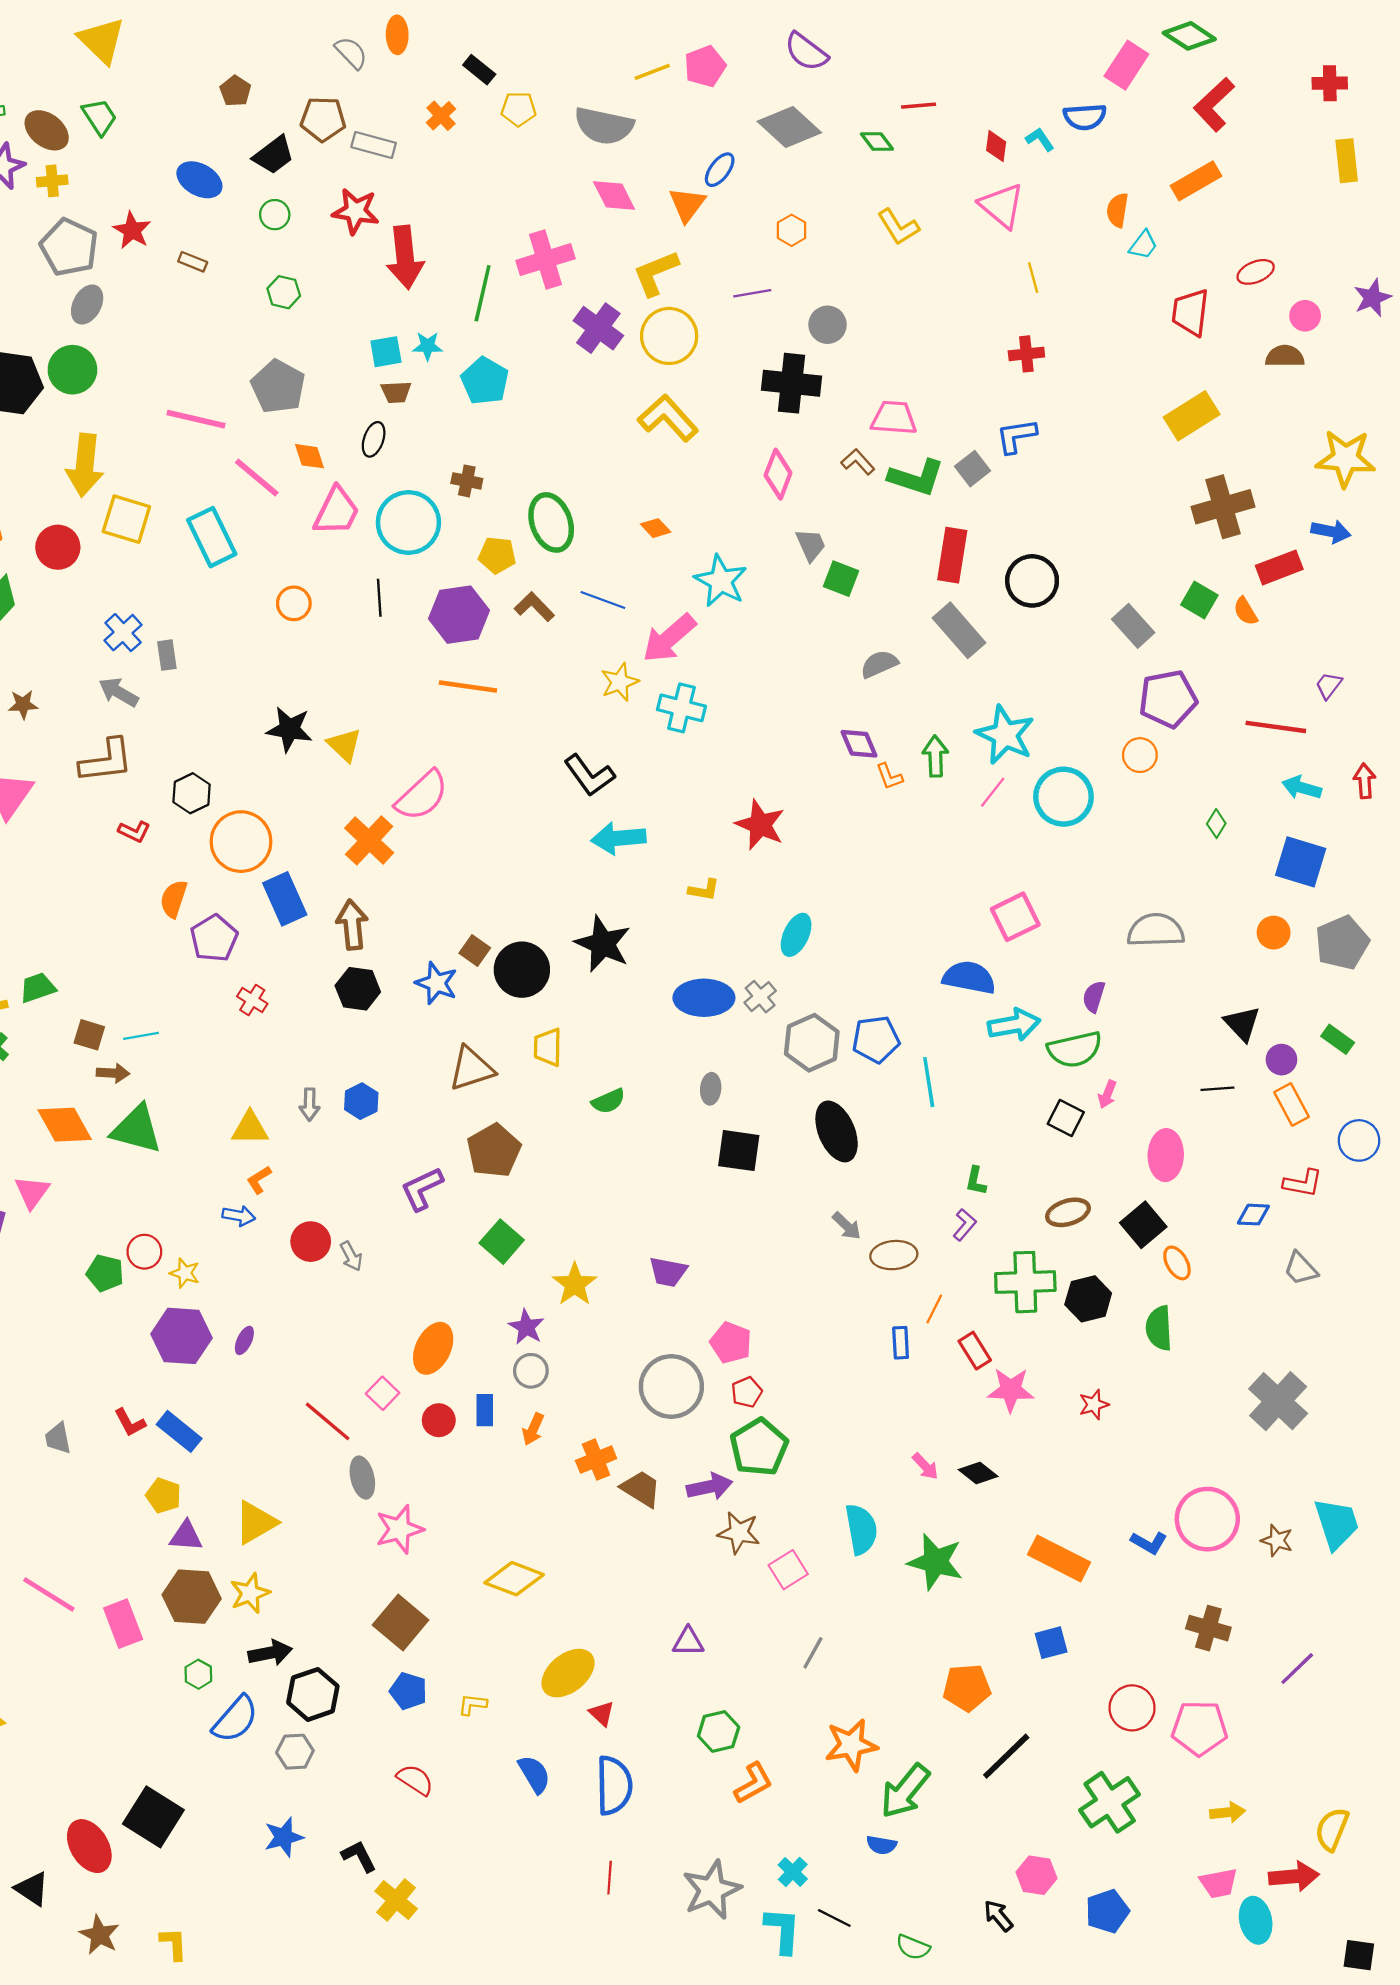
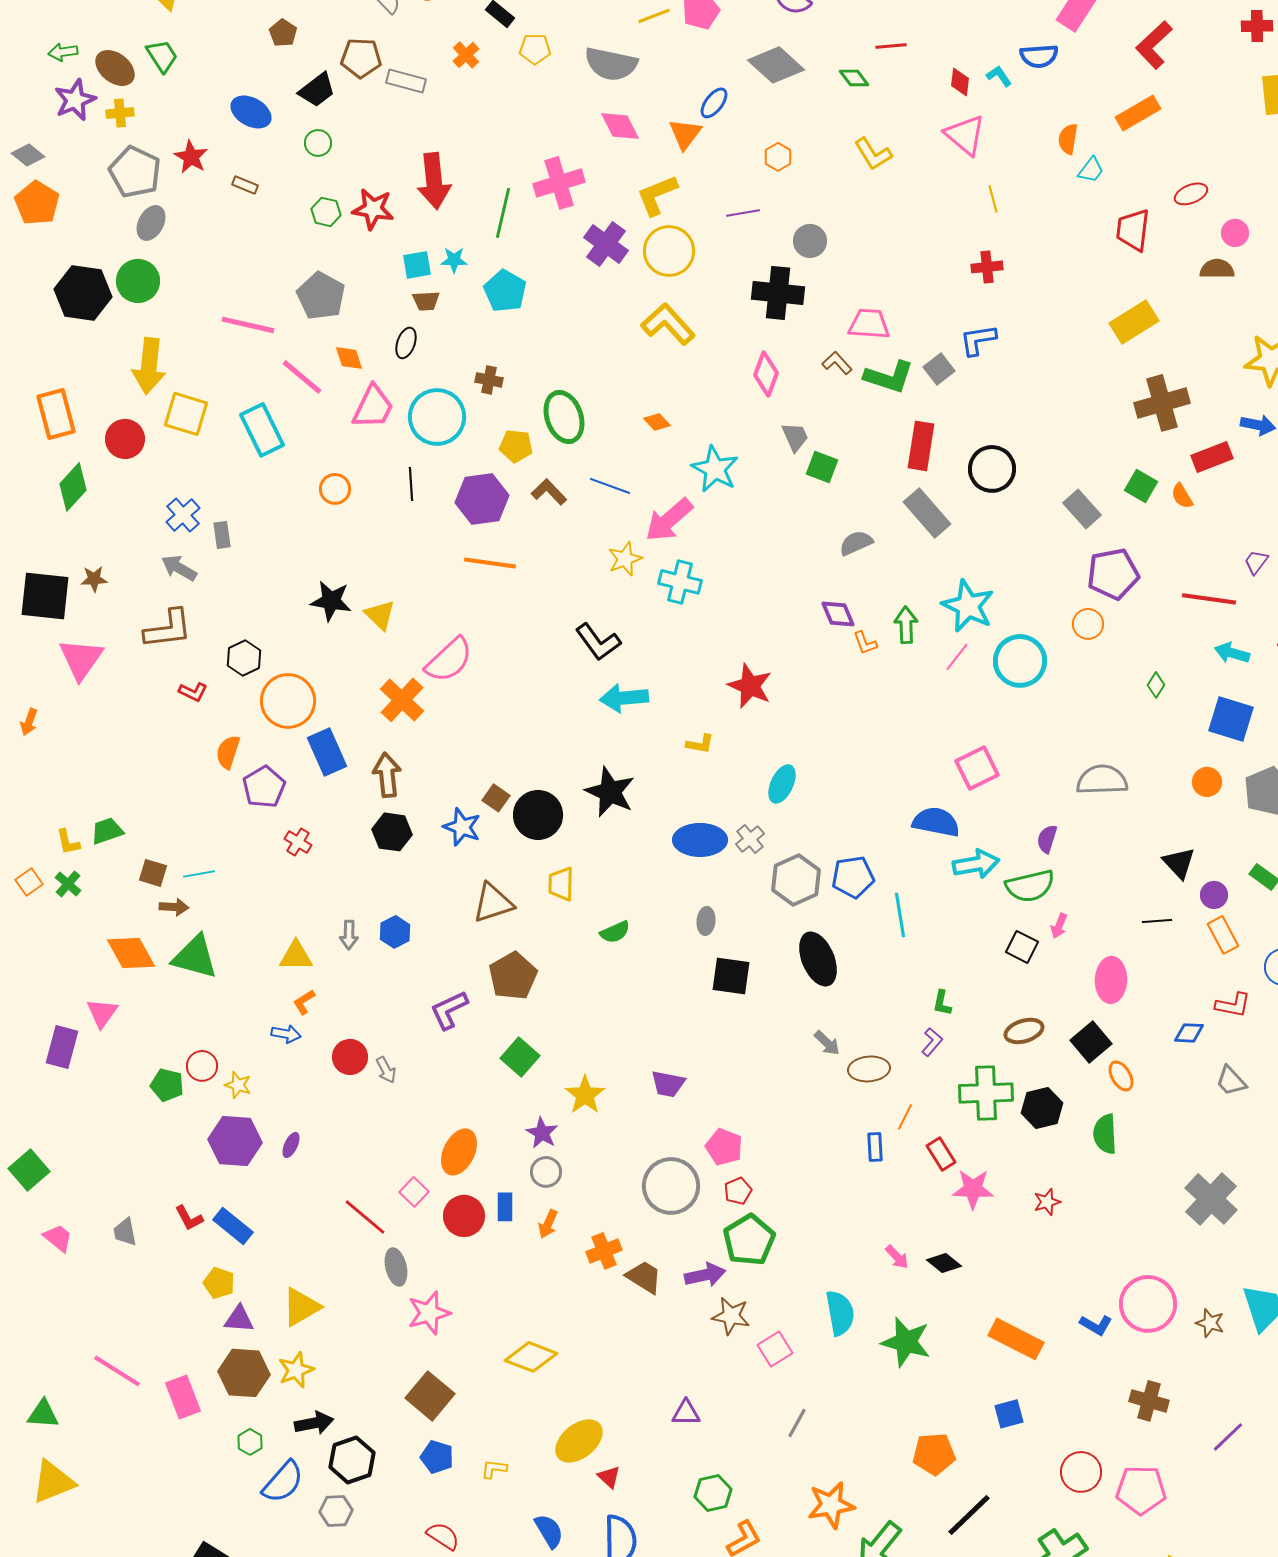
red star: (356, 211) -> (373, 209), moved
red circle: (439, 1420) -> (464, 1216), size x1.4

